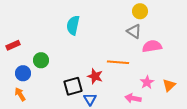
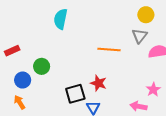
cyan semicircle: (73, 25) -> (61, 19), moved
gray triangle: (134, 31) -> (140, 36), turned 35
orange line: (118, 62) -> (109, 49), moved

